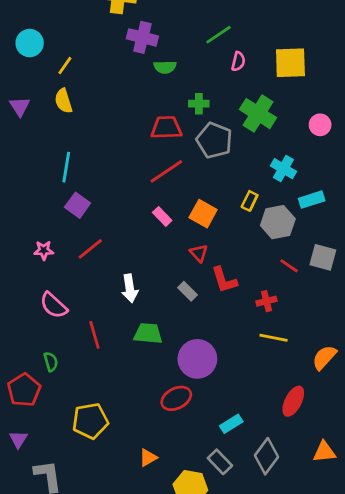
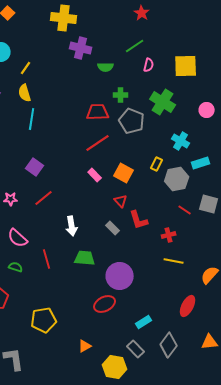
green semicircle: (165, 67) -> (106, 67), moved
cyan line: (66, 167) -> (32, 119), moved
green semicircle: (51, 362) -> (16, 267), moved, turned -56

